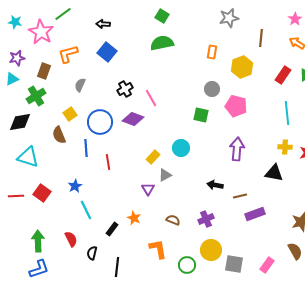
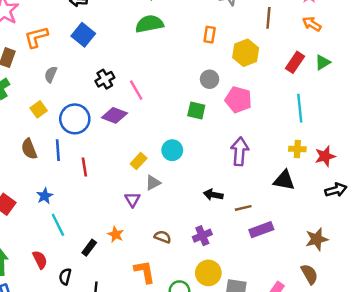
brown semicircle: (59, 135) -> (29, 149), moved

